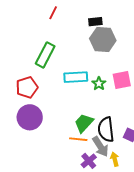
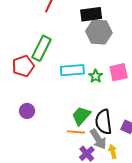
black rectangle: (95, 22) -> (91, 14), size x1.5
red pentagon: (27, 87) -> (23, 66), moved
purple circle: (30, 117) -> (27, 111), size x0.6

